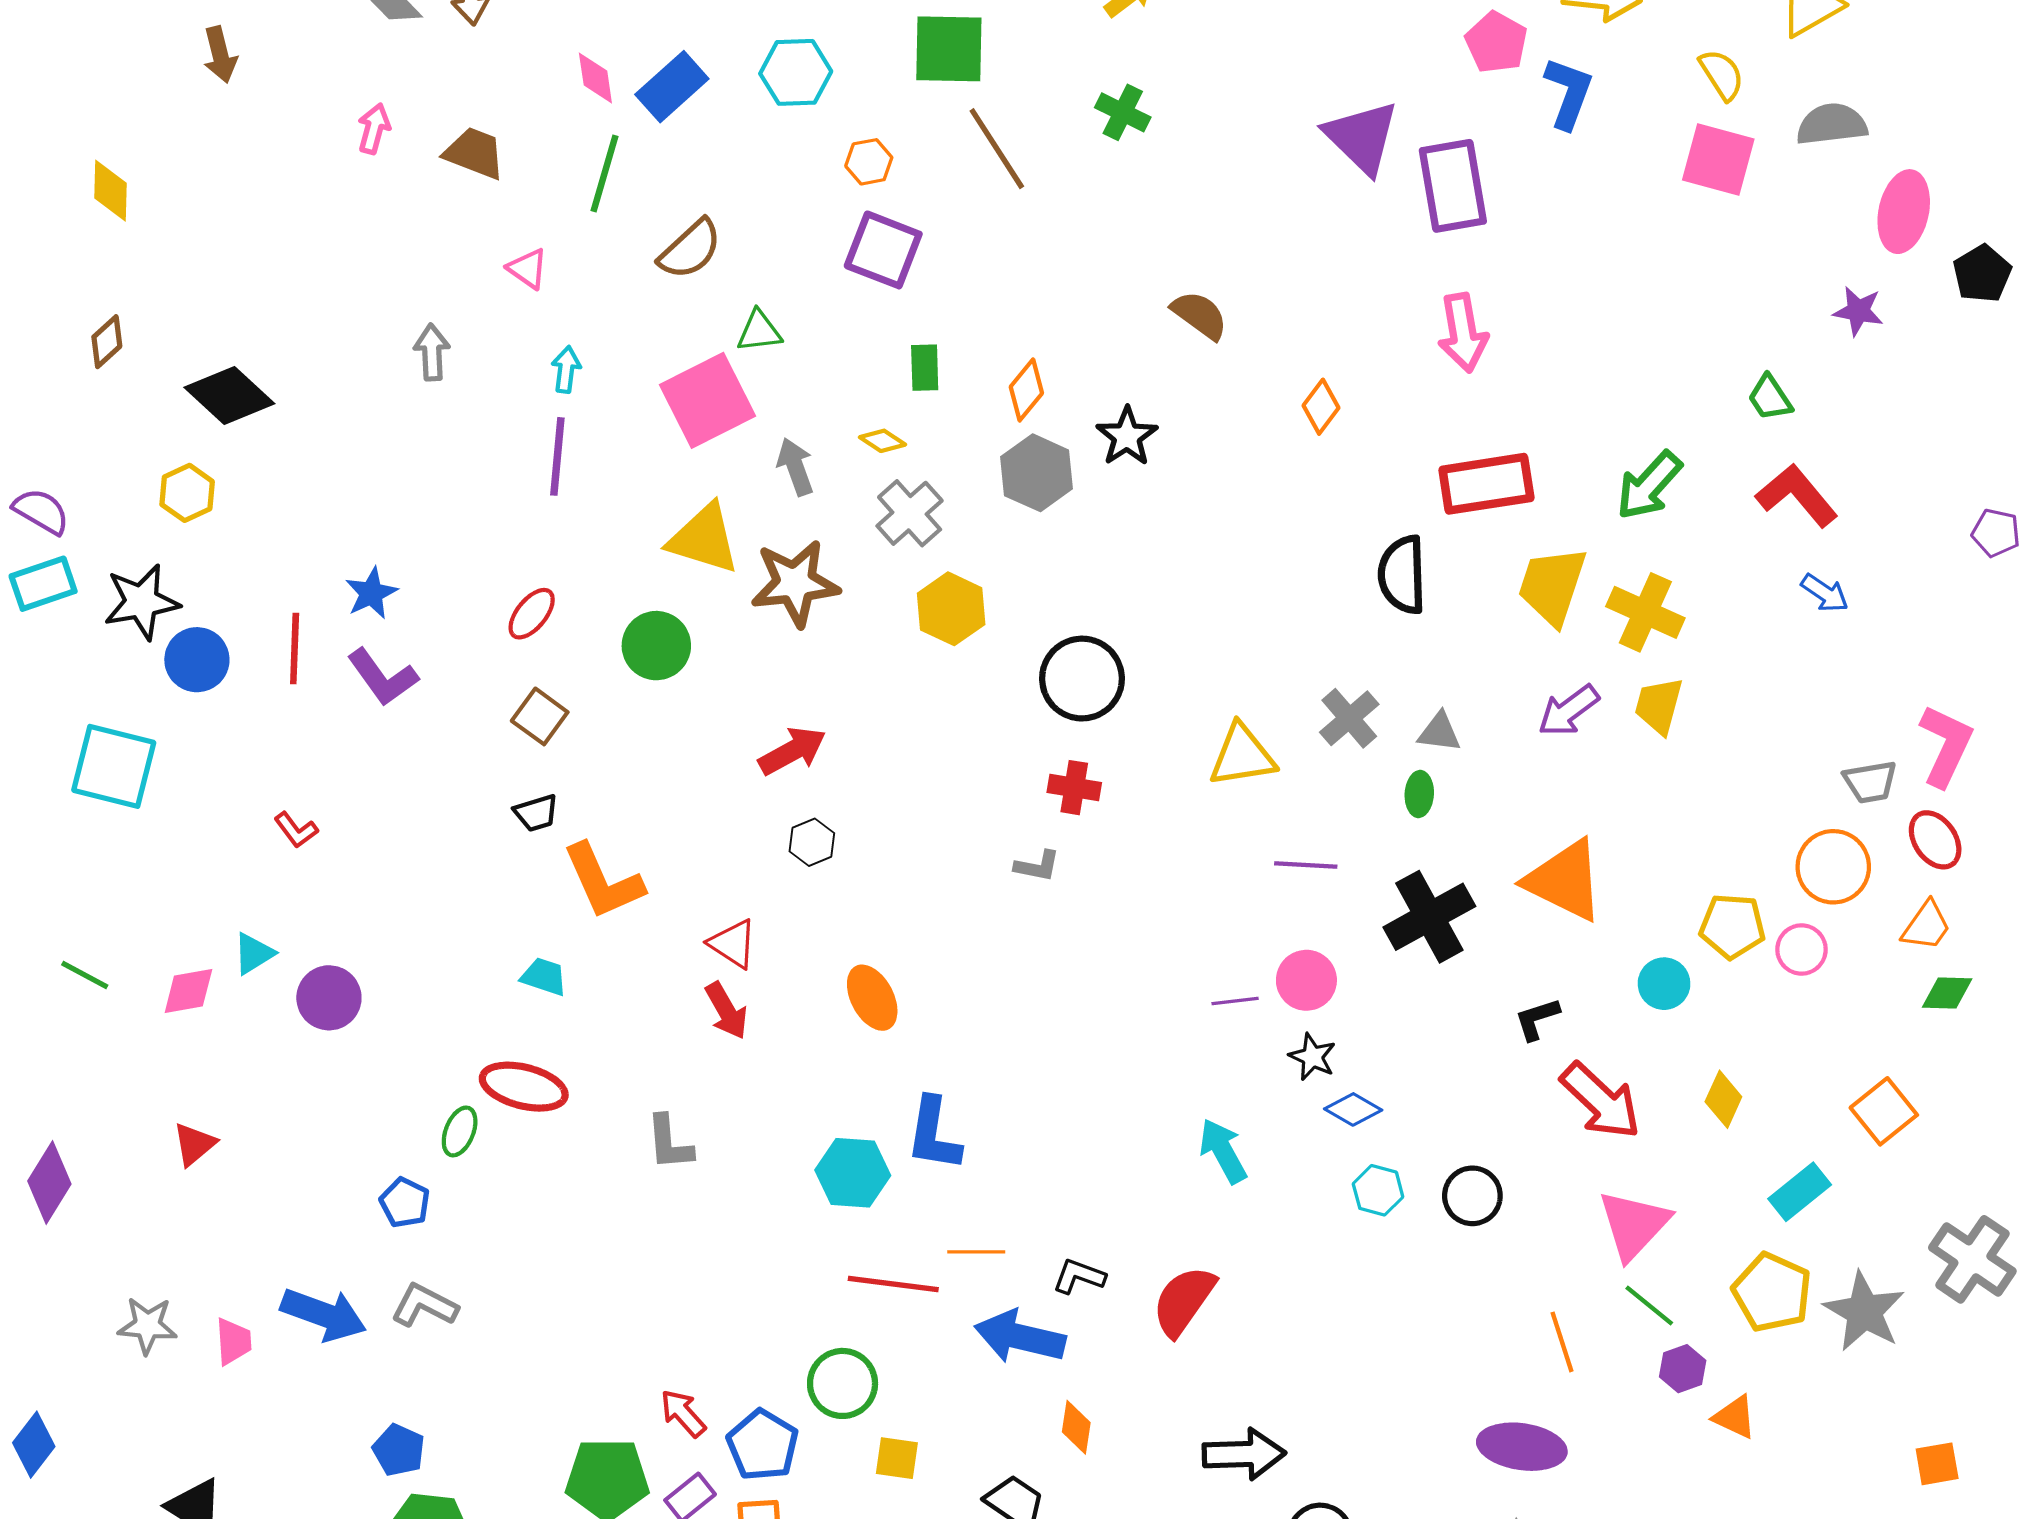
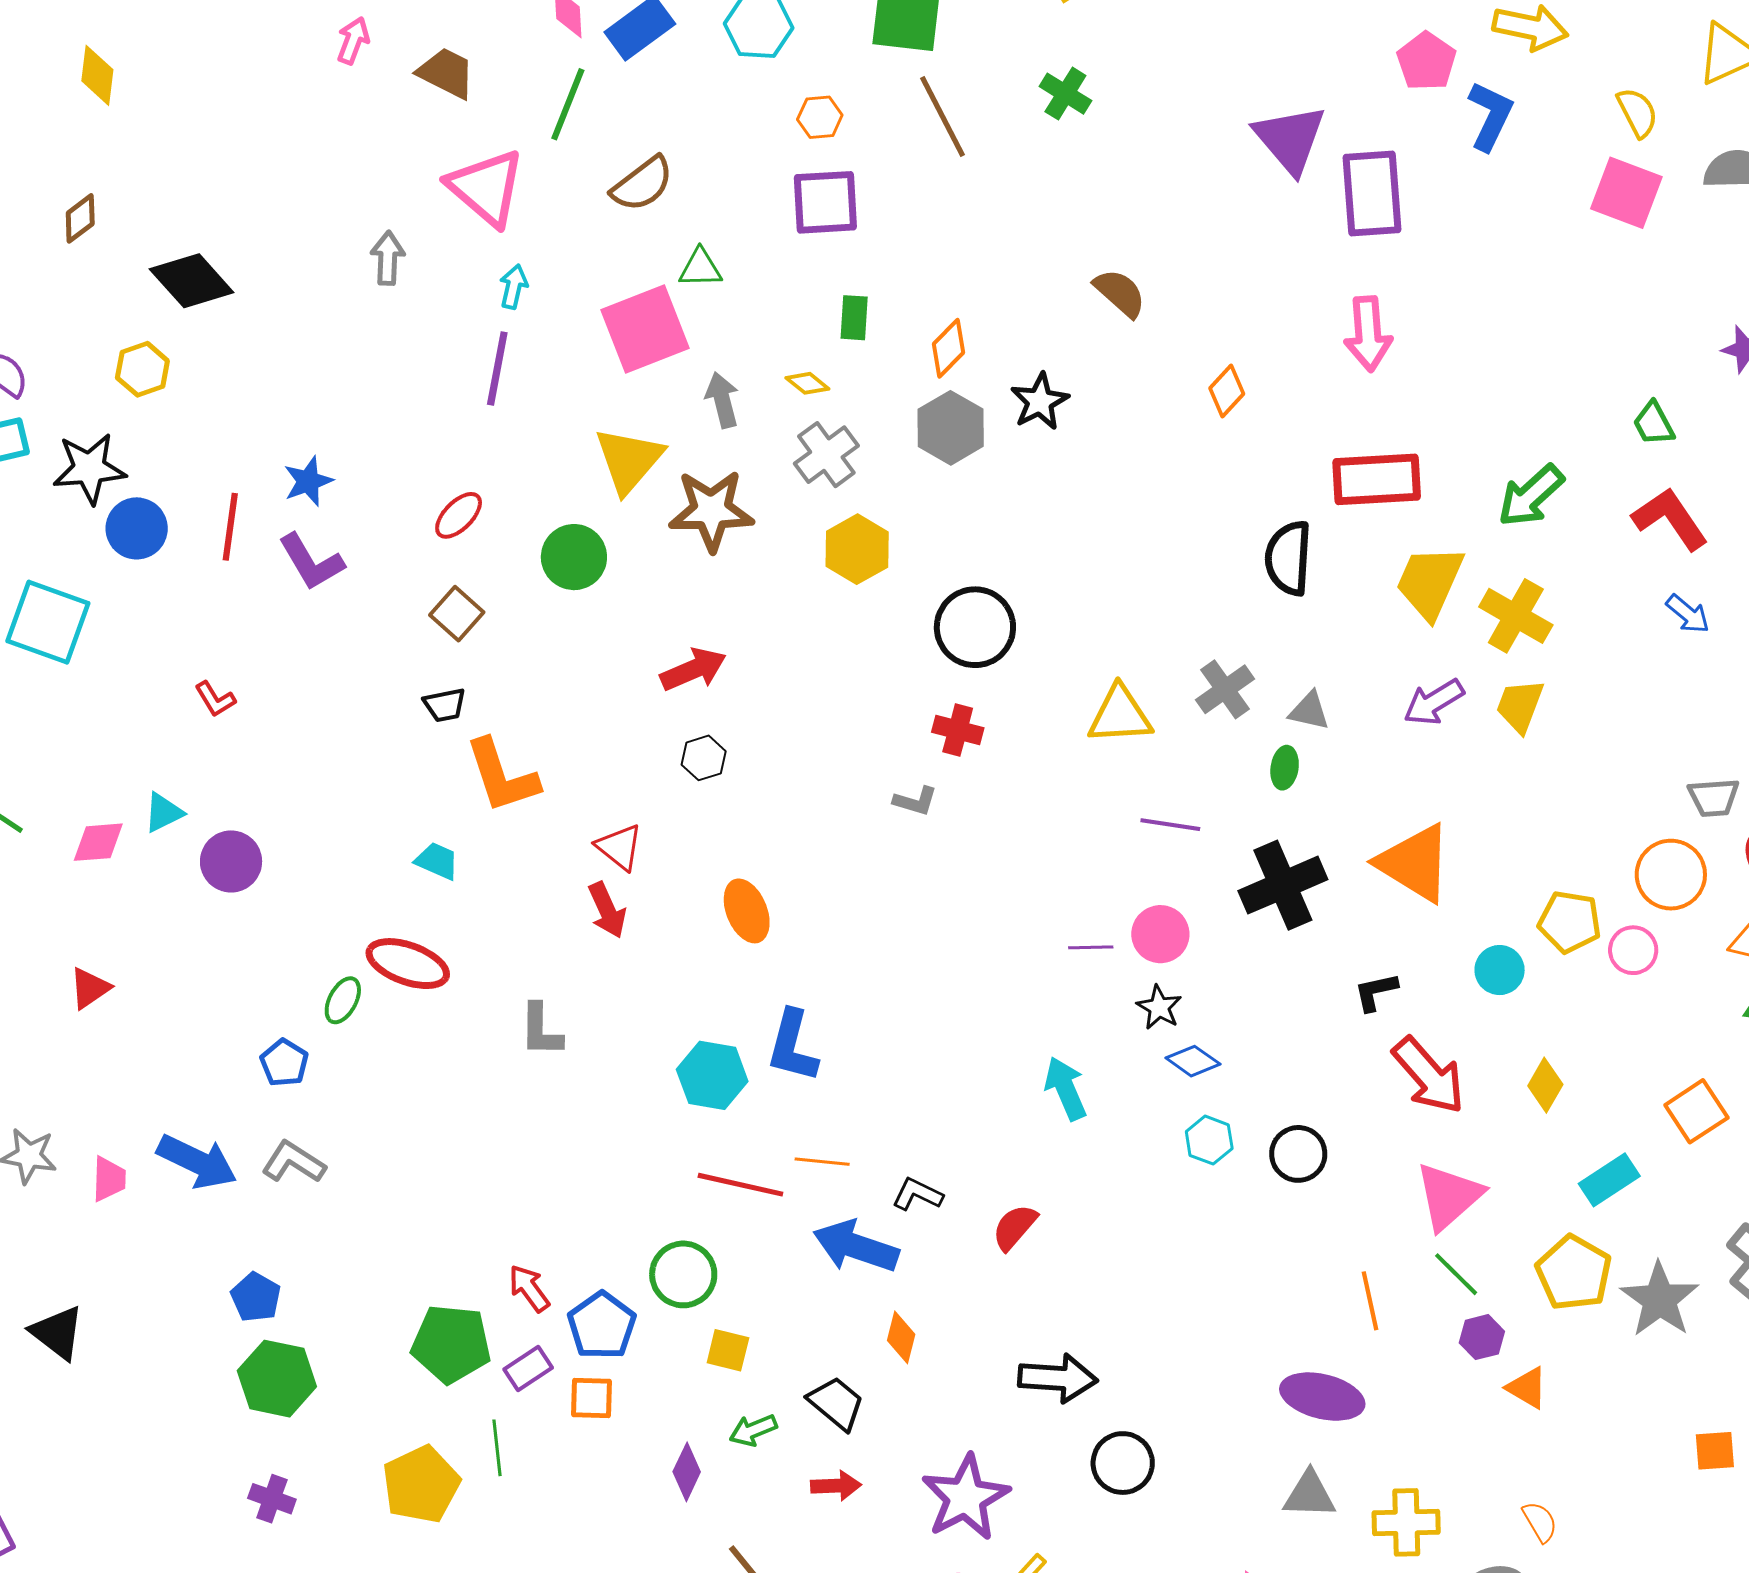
purple square: (883, 250) -> (825, 202), turned -30
pink triangle: (528, 269) -> (486, 188), size x2.0
yellow triangle: (704, 539) -> (629, 460), turned 48
red semicircle: (1184, 1301) -> (1015, 1227), size x0.7

